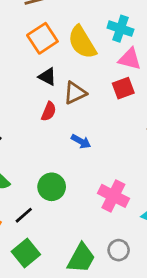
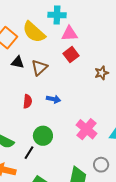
red semicircle: (49, 111) -> (28, 101), moved
pink cross: (113, 196) -> (86, 129), turned 30
black line: (24, 215) -> (29, 153), moved

